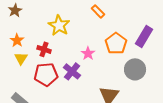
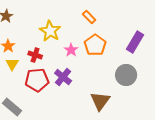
orange pentagon: (116, 43) -> (95, 45), moved
pink star: (88, 53) -> (71, 50), moved

